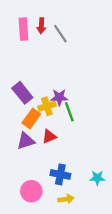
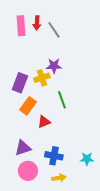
purple rectangle: (22, 93) -> (20, 83), turned 60
purple star: (59, 97) -> (54, 66), moved
yellow cross: (47, 106) -> (42, 78), moved
purple triangle: (26, 141) -> (23, 148), moved

